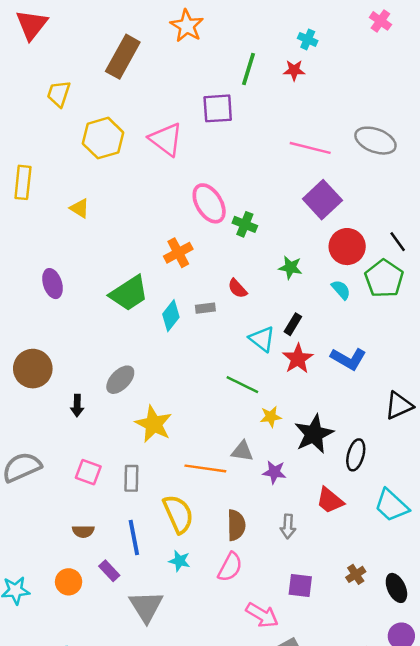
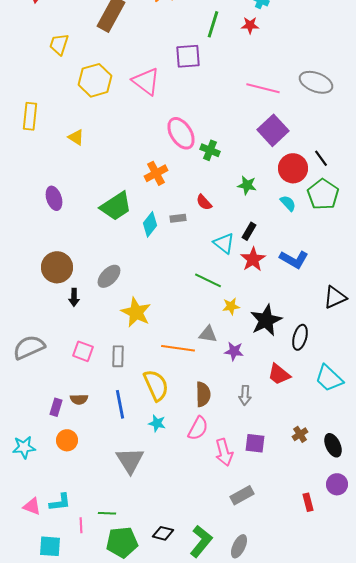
black line: (398, 242) -> (321, 158), moved
brown circle: (33, 369) -> (57, 267), moved
purple rectangle: (109, 571) -> (56, 407), moved, turned 60
pink arrow: (262, 615) -> (224, 452), moved, turned 44

